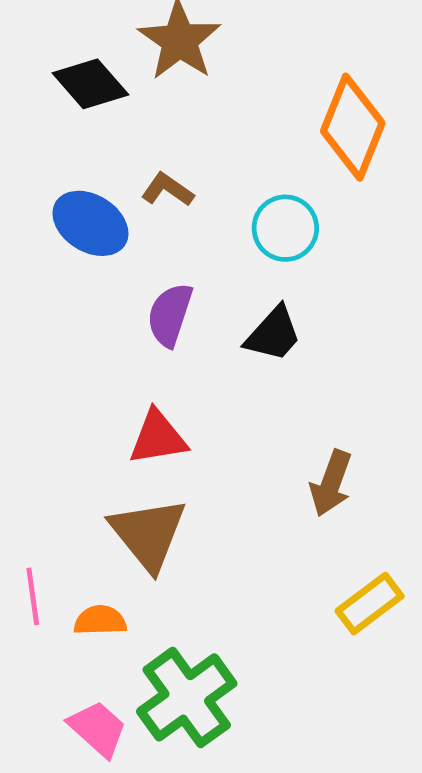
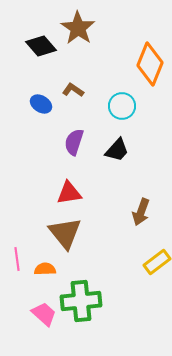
blue ellipse: (90, 223) -> (41, 104), size x0.7
green cross: (187, 697) -> (81, 301), turned 30

